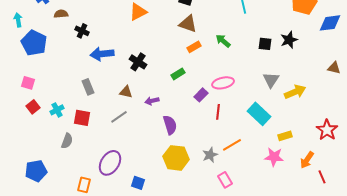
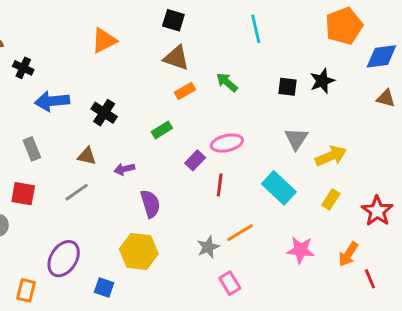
brown triangle: (334, 68) -> (386, 98), moved
yellow rectangle: (285, 136) -> (331, 199), moved, turned -40
yellow hexagon: (176, 158) -> (139, 251), moved

